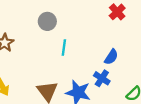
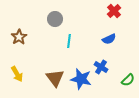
blue semicircle: (111, 57) -> (109, 39), moved, turned 32

